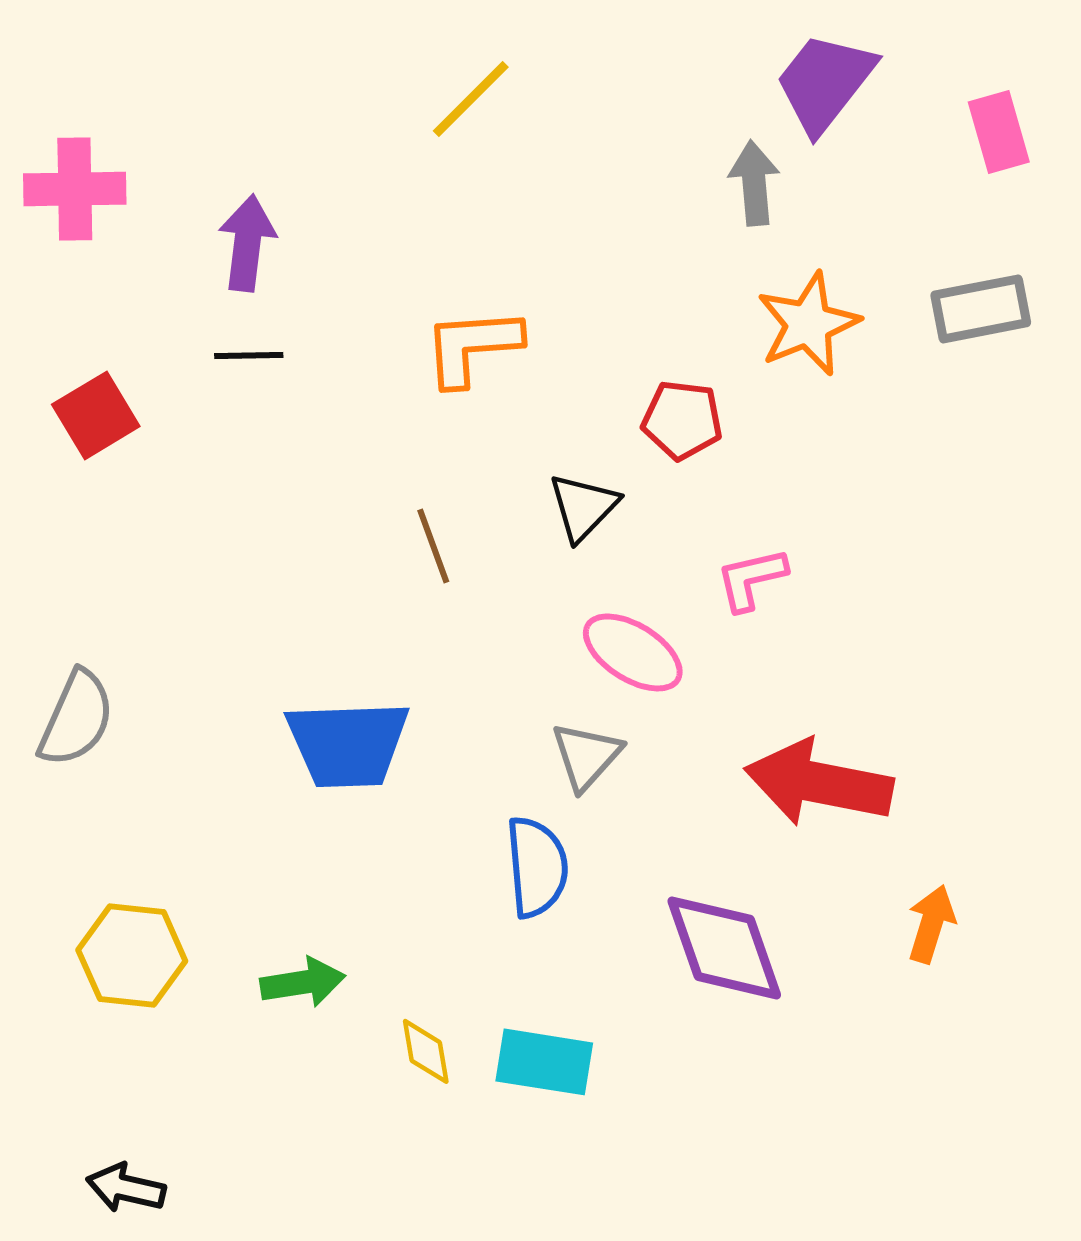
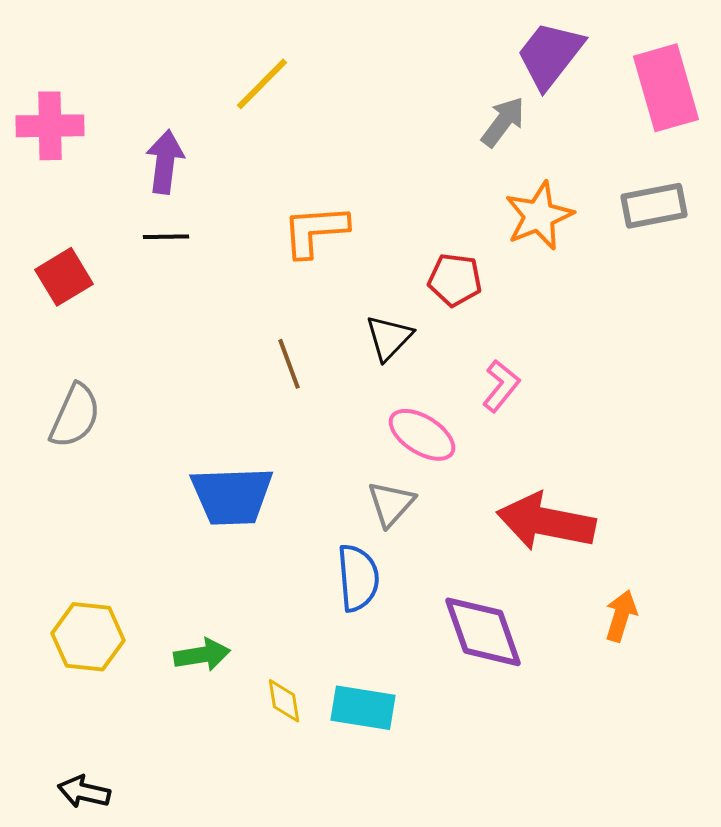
yellow line: (471, 99) -> (262, 84), moved
pink rectangle: (999, 132) -> (666, 88), size x1.6
gray arrow: (754, 183) -> (503, 122), turned 42
pink L-shape: (751, 579) -> (501, 386), turned 142
gray semicircle: (76, 718) -> (75, 416), moved

